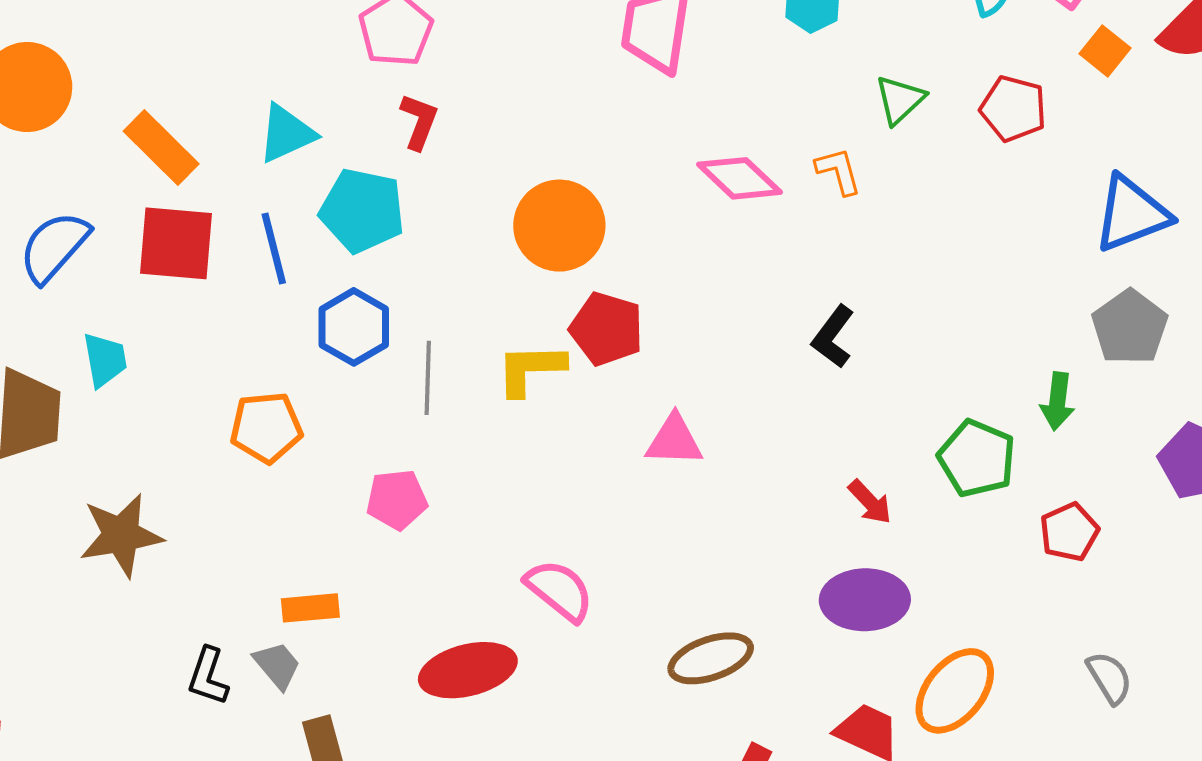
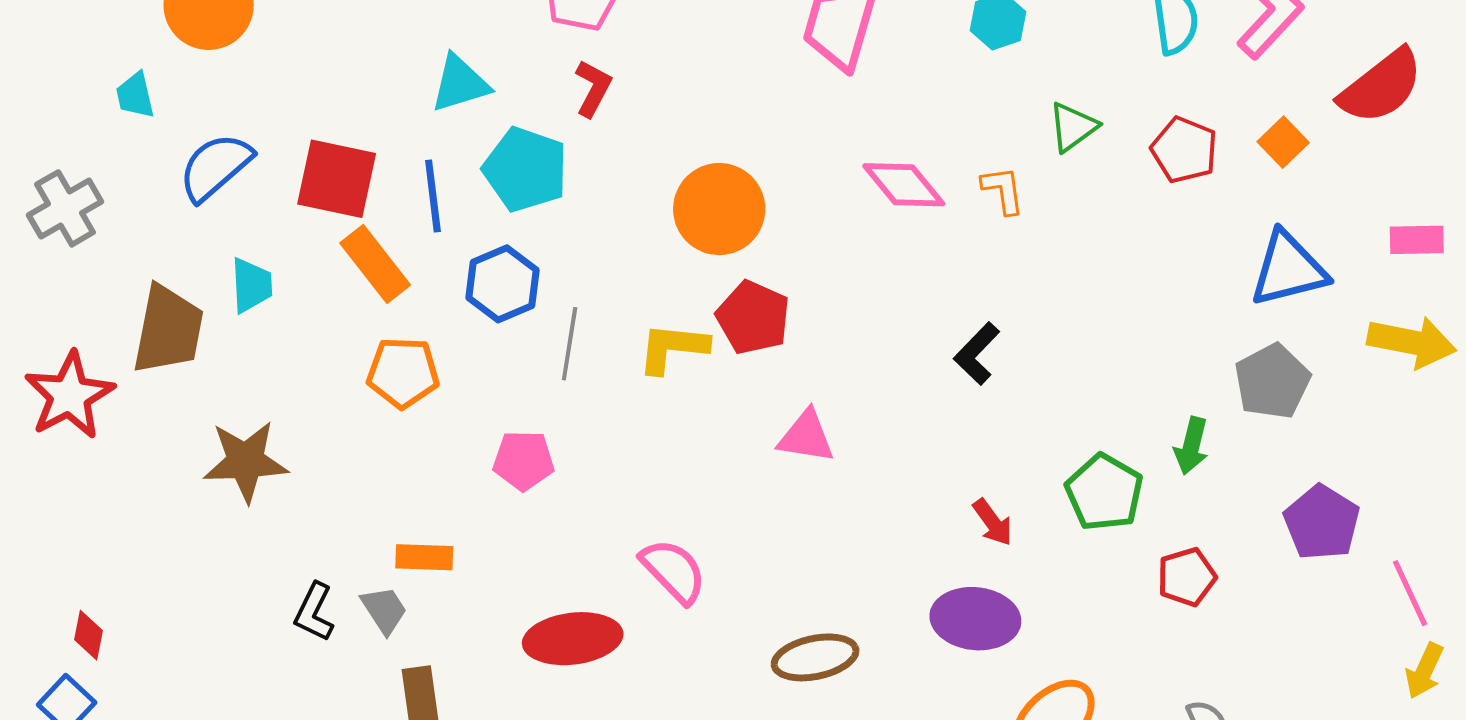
orange square: (1105, 51) -> (1283, 142), moved
orange rectangle: (161, 148) -> (375, 264), moved

